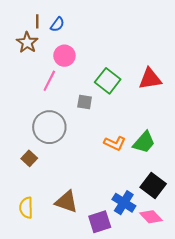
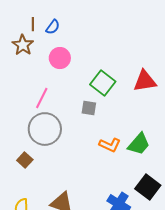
pink line: (49, 81) -> (42, 98), moved
gray square: (85, 102) -> (89, 108), moved

